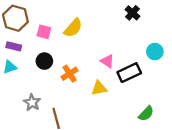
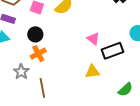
orange cross: (70, 74) -> (38, 54), moved
yellow triangle: (99, 88) -> (92, 72), moved

